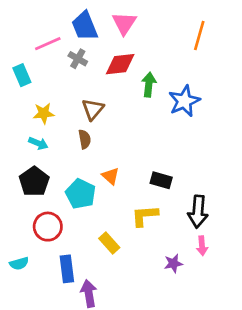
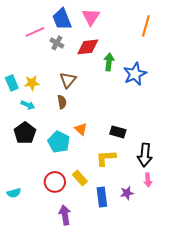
cyan rectangle: (22, 75) -> (12, 83), moved
red circle: (48, 227) -> (55, 182), moved
blue rectangle: (67, 269) -> (102, 197), moved

